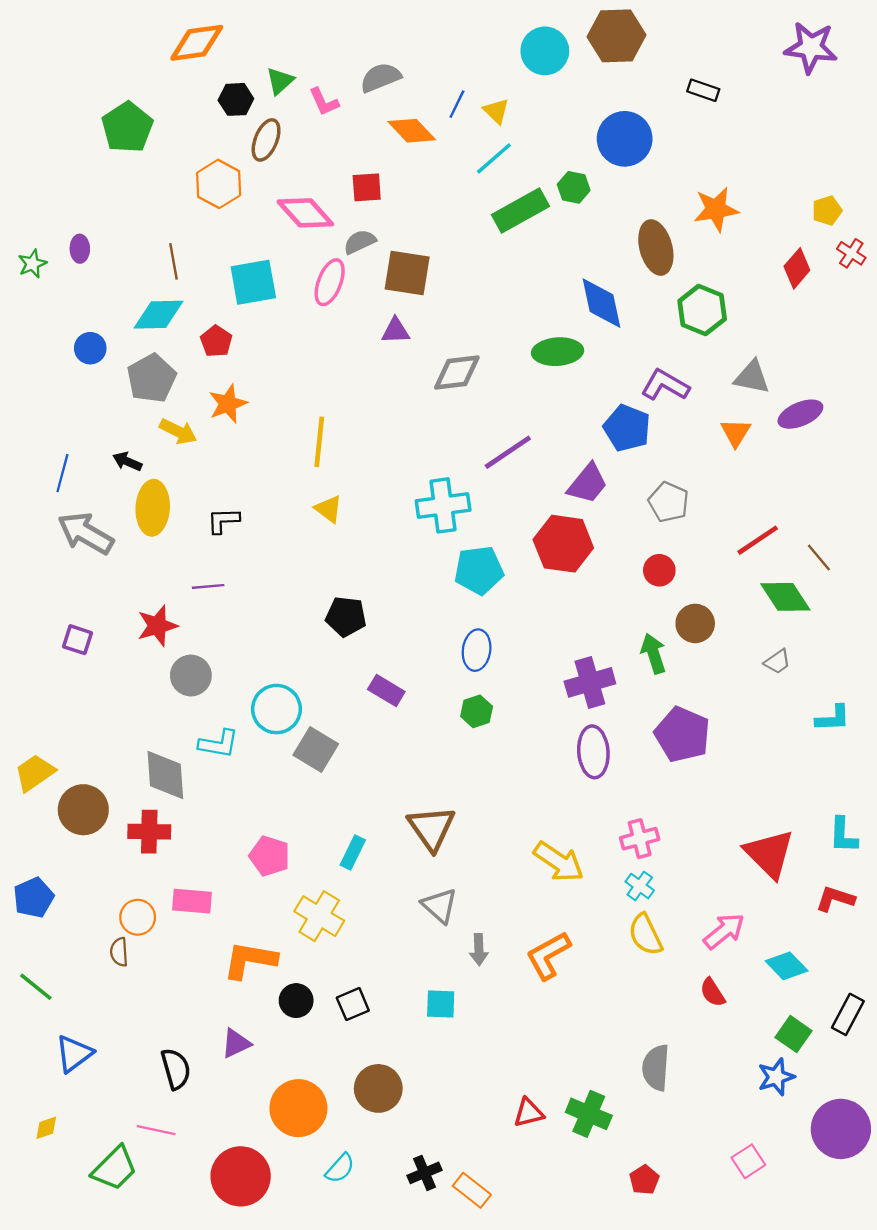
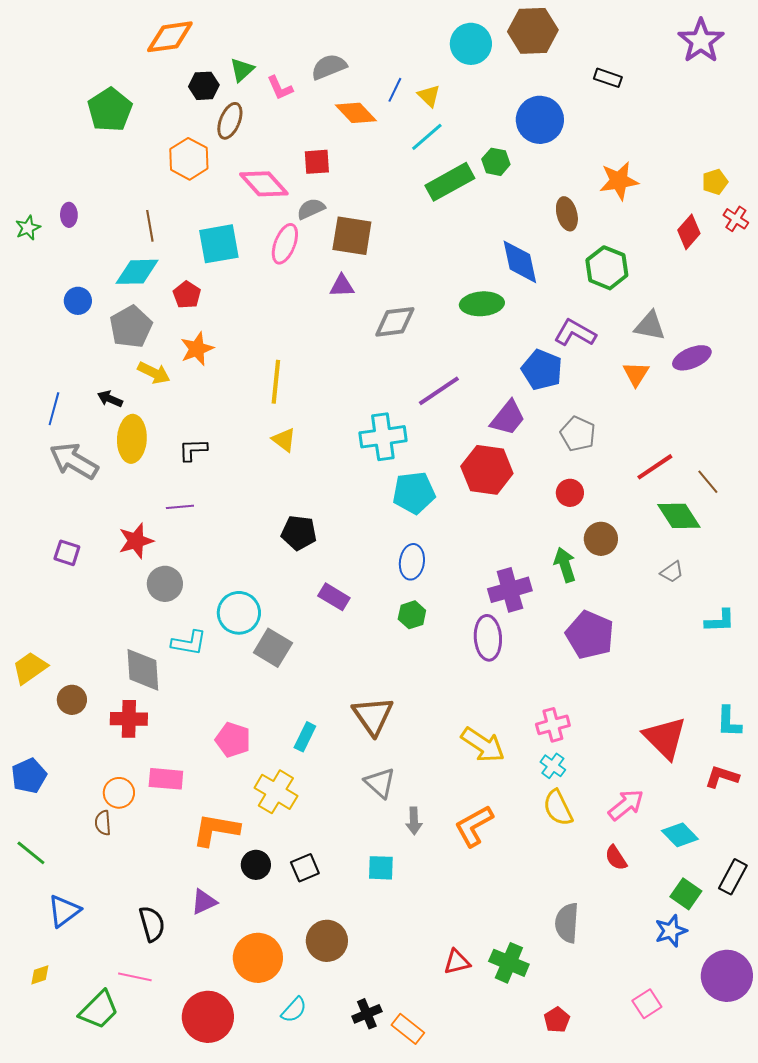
purple star: (811, 47) -> (701, 41), turned 30
brown ellipse: (656, 248) -> (567, 214), size x0.7
purple ellipse: (593, 752) -> (488, 638), moved
brown circle: (83, 810) -> (72, 700), size x0.7

